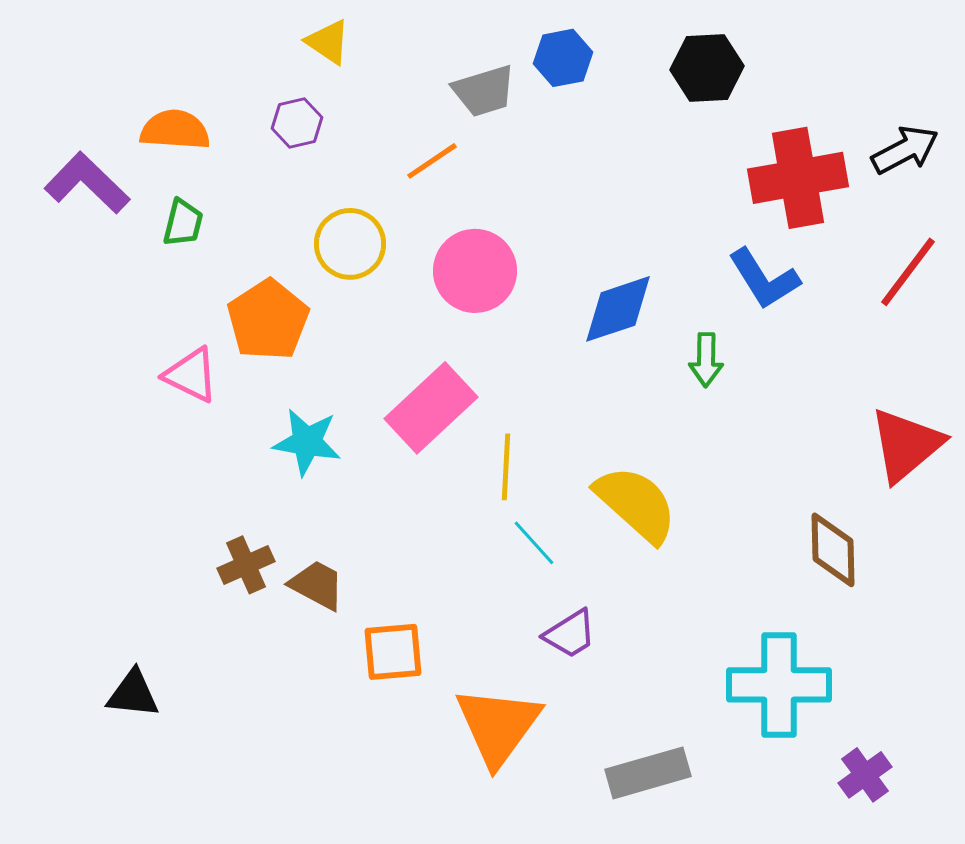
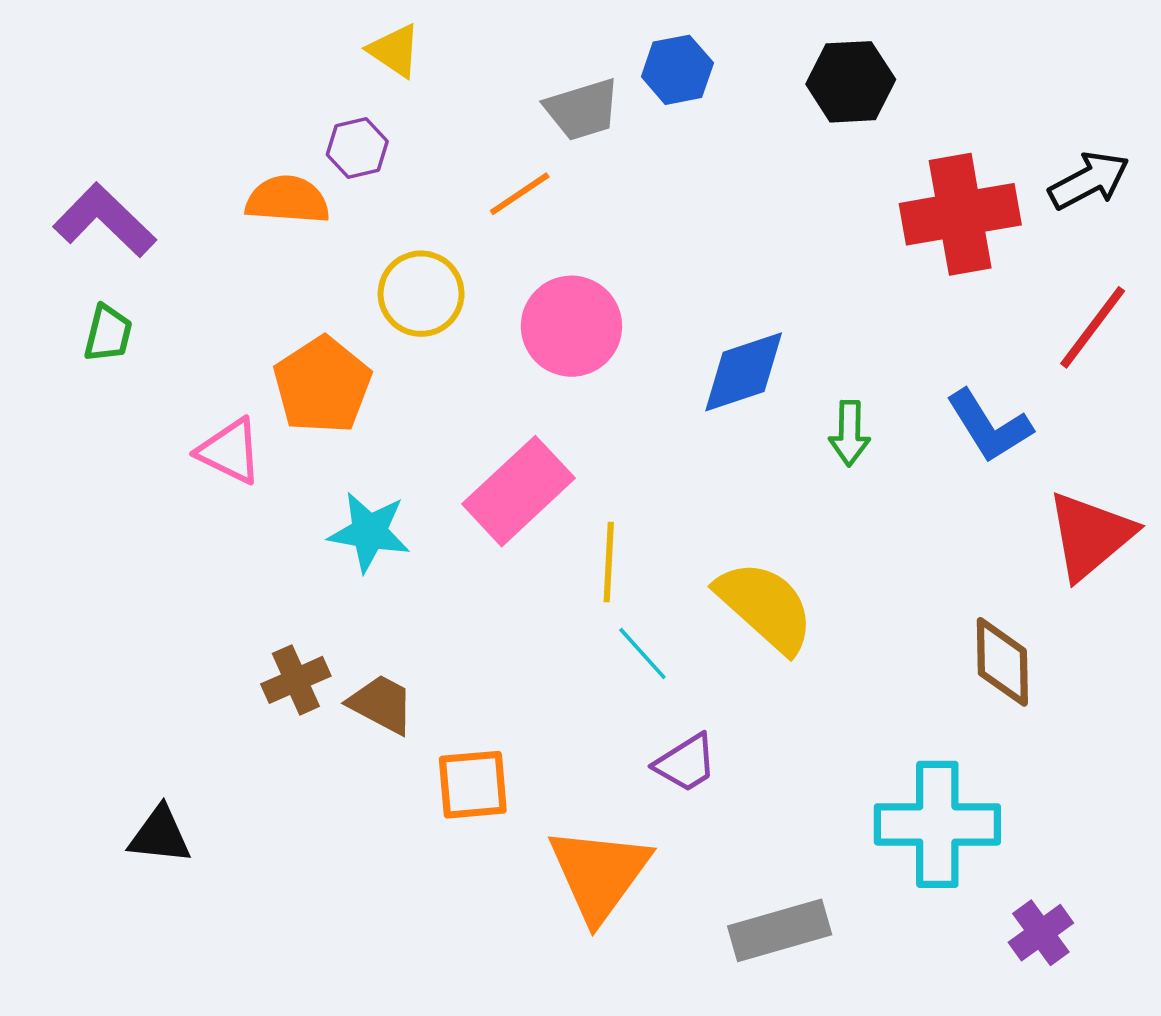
orange semicircle: (175, 130) -> (287, 200), moved
green trapezoid: (183, 223) -> (108, 333), moved
blue L-shape: (764, 279) -> (989, 426), moved

